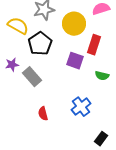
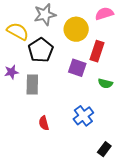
gray rectangle: (32, 77) -> (32, 85), turned 42

